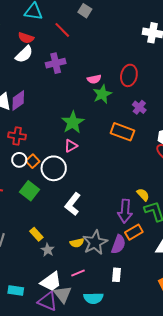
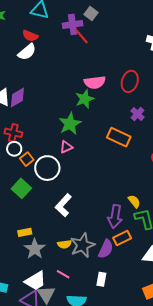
red line: (62, 30) -> (81, 36), moved
purple cross: (56, 63) -> (73, 24), moved
pink semicircle: (94, 79) -> (95, 82), size x1.5
green star: (102, 94) -> (85, 99), moved
white circle: (19, 160) -> (14, 149), moved
yellow rectangle: (36, 234) -> (25, 232), turned -64
gray star: (48, 250) -> (35, 249), size x1.5
pink line: (78, 273) -> (63, 274), turned 48

